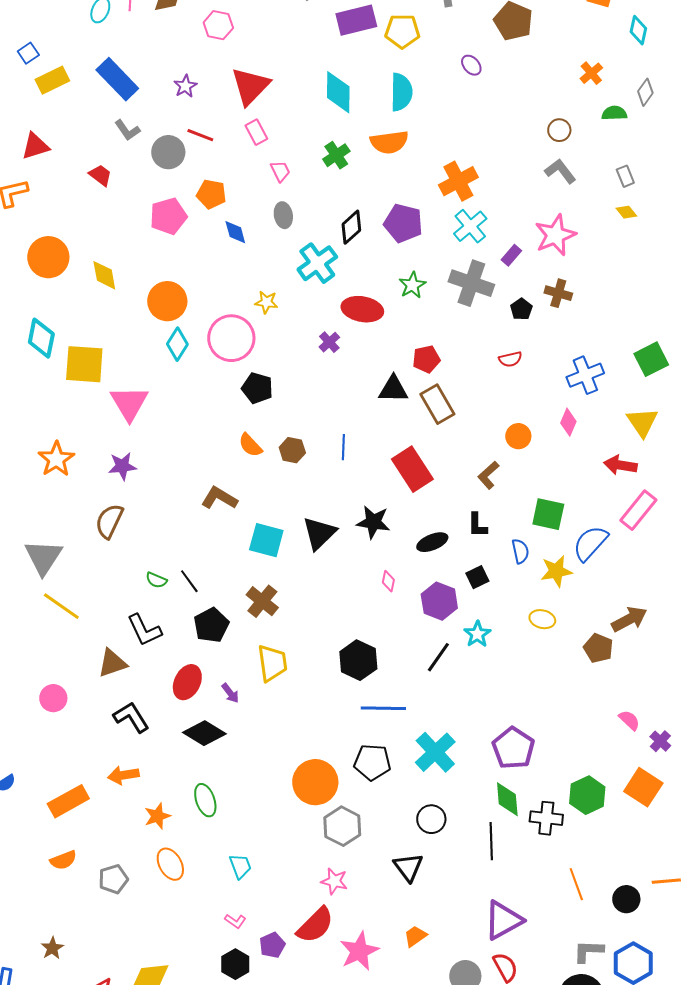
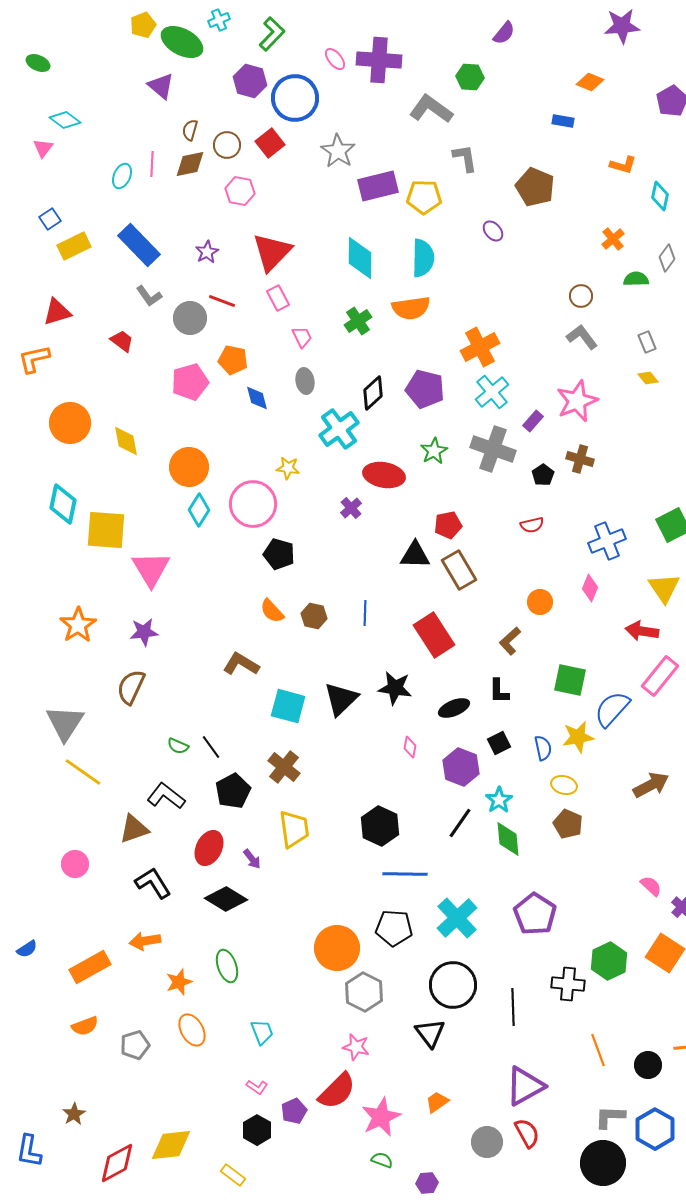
blue semicircle: (520, 551) -> (543, 748), moved
black L-shape: (144, 630) -> (166, 796), turned 153
brown pentagon: (598, 648) -> (568, 824), moved
green diamond: (507, 799) -> (508, 839), moved
black circle: (431, 819) -> (453, 985), size x1.6

